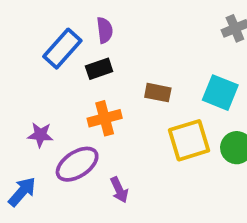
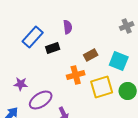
purple semicircle: (105, 30) -> (68, 27), moved
brown rectangle: (158, 93) -> (91, 55), moved, turned -40
orange cross: (105, 118) -> (76, 75), moved

